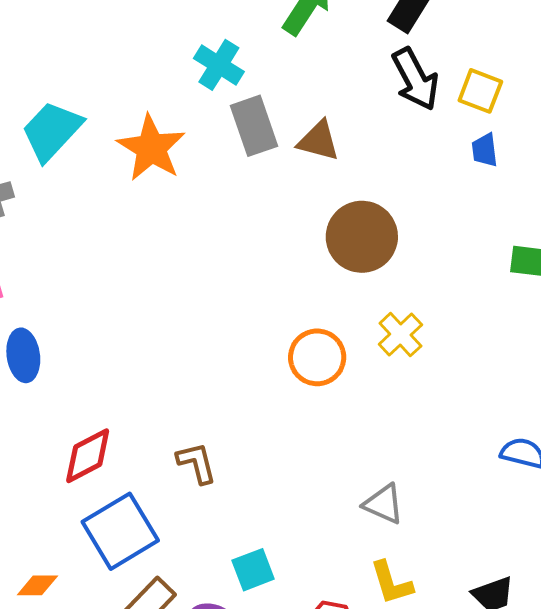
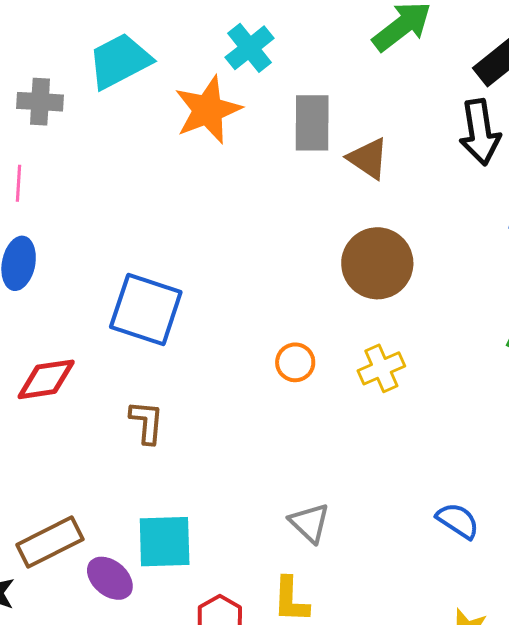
cyan cross: (219, 65) -> (249, 48), moved
orange circle: (317, 357) -> (295, 362), size x0.7
blue square: (120, 531) -> (146, 310), moved, turned 30
cyan square: (253, 570) -> (165, 542), size x1.4

